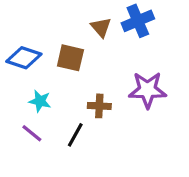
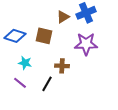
brown triangle: (101, 27) -> (63, 17), turned 40
purple star: (147, 90) -> (86, 44), moved

